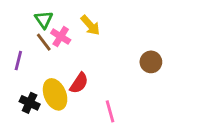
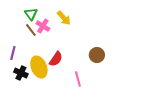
purple line: (18, 61) -> (13, 53), moved
brown circle: (151, 62) -> (97, 55), moved

